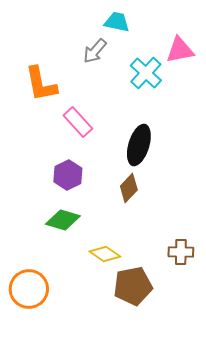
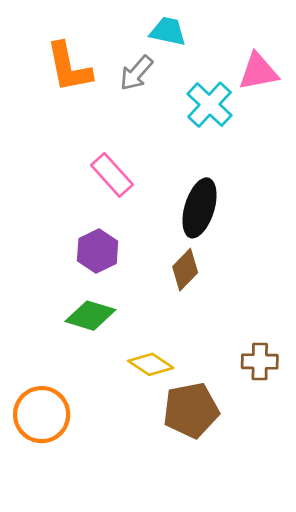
orange L-shape: (41, 84) -> (69, 67), moved

